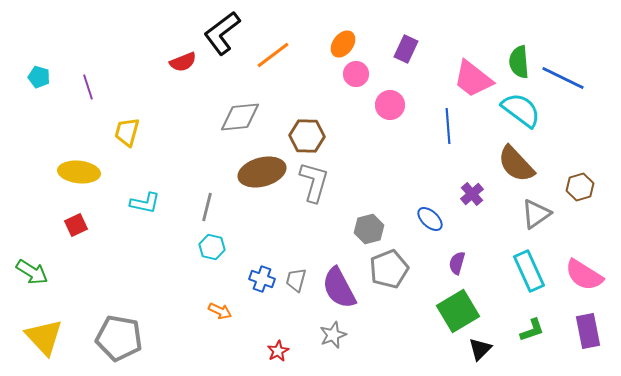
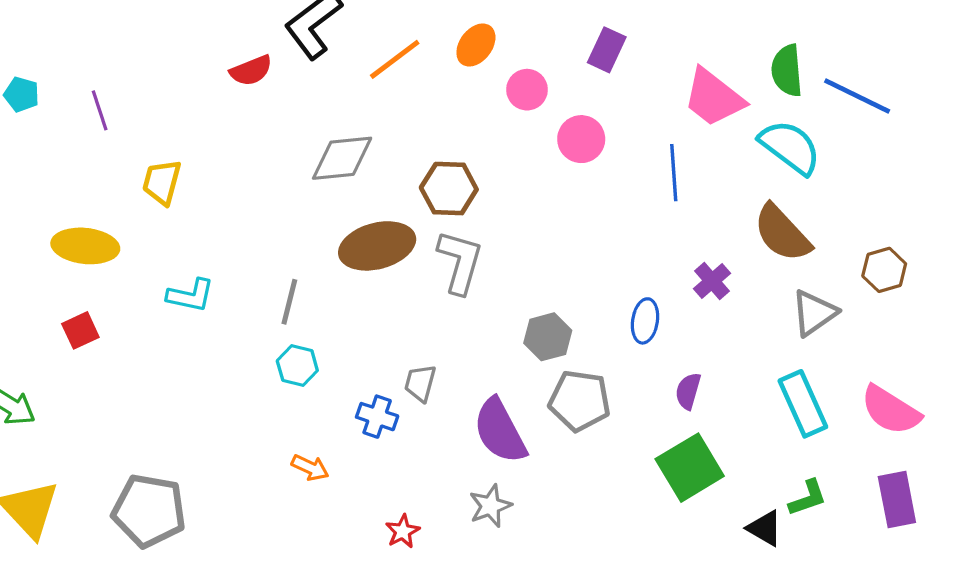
orange ellipse: (343, 44) -> (476, 45), moved
blue ellipse: (430, 219) -> (645, 321), turned 56
gray pentagon: (389, 269) -> (580, 401), turned 30
gray trapezoid: (296, 280) -> (420, 383), moved
black triangle: (480, 349) -> (765, 528), moved, turned -45

